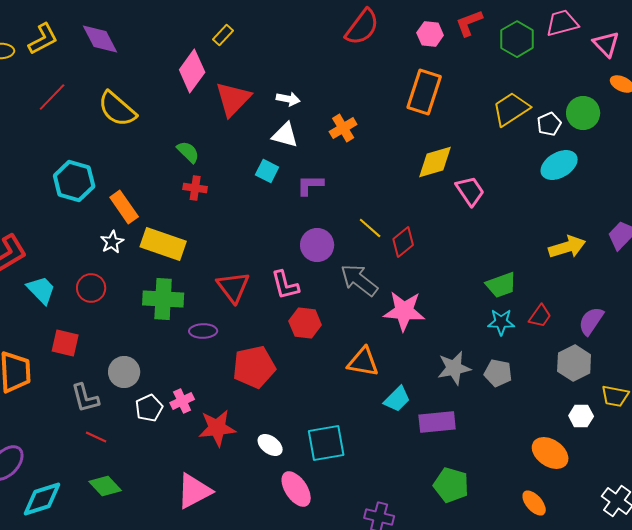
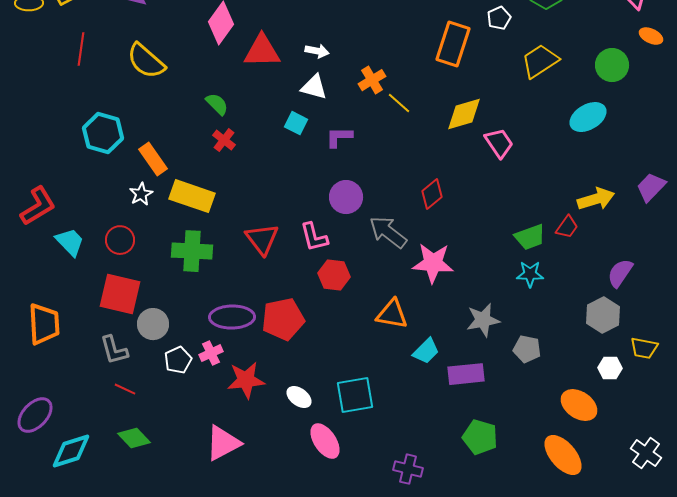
red line: (52, 97) -> (81, 49), turned -36
red triangle: (233, 99) -> (262, 51), turned 45
white pentagon: (549, 124) -> (499, 18), moved
red cross: (195, 188) -> (224, 140), turned 30
yellow line: (370, 228) -> (399, 103), moved
red trapezoid: (540, 316) -> (567, 227), moved
purple ellipse: (203, 331) -> (232, 317), moved, size x1.6
red square: (65, 343) -> (120, 294), moved, size x1.5
gray pentagon: (498, 373) -> (527, 349), moved
orange ellipse: (534, 503) -> (563, 455), size x1.6

